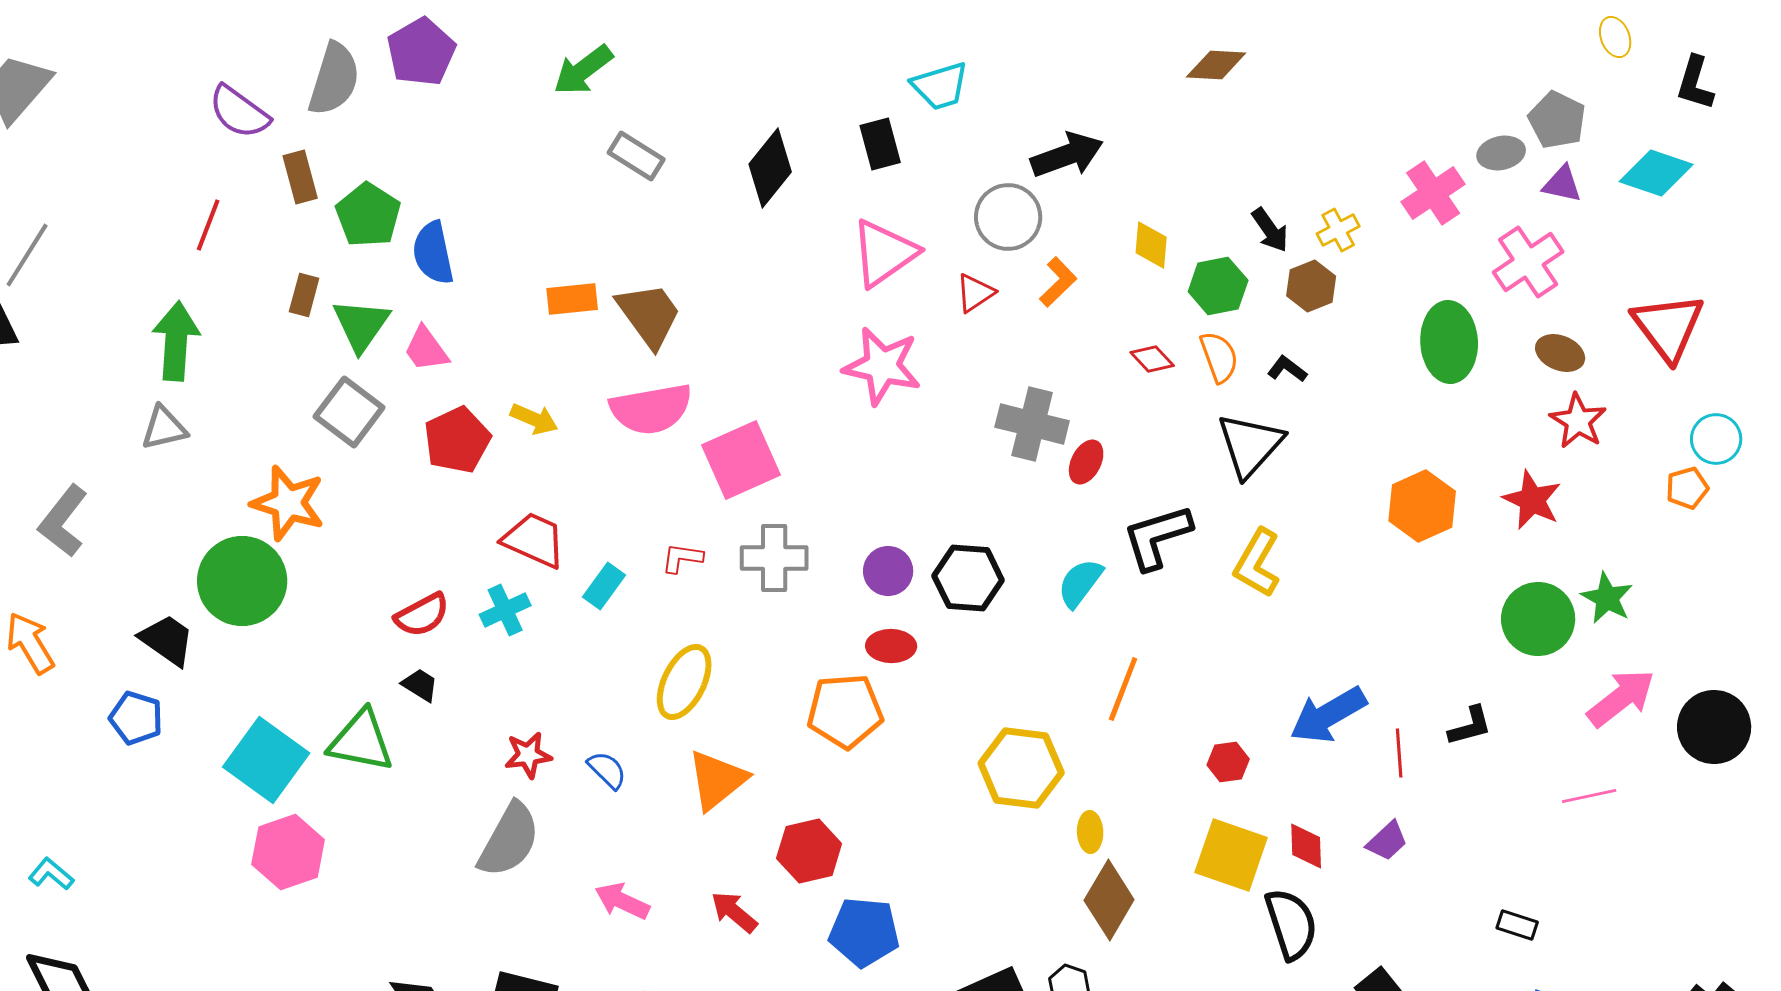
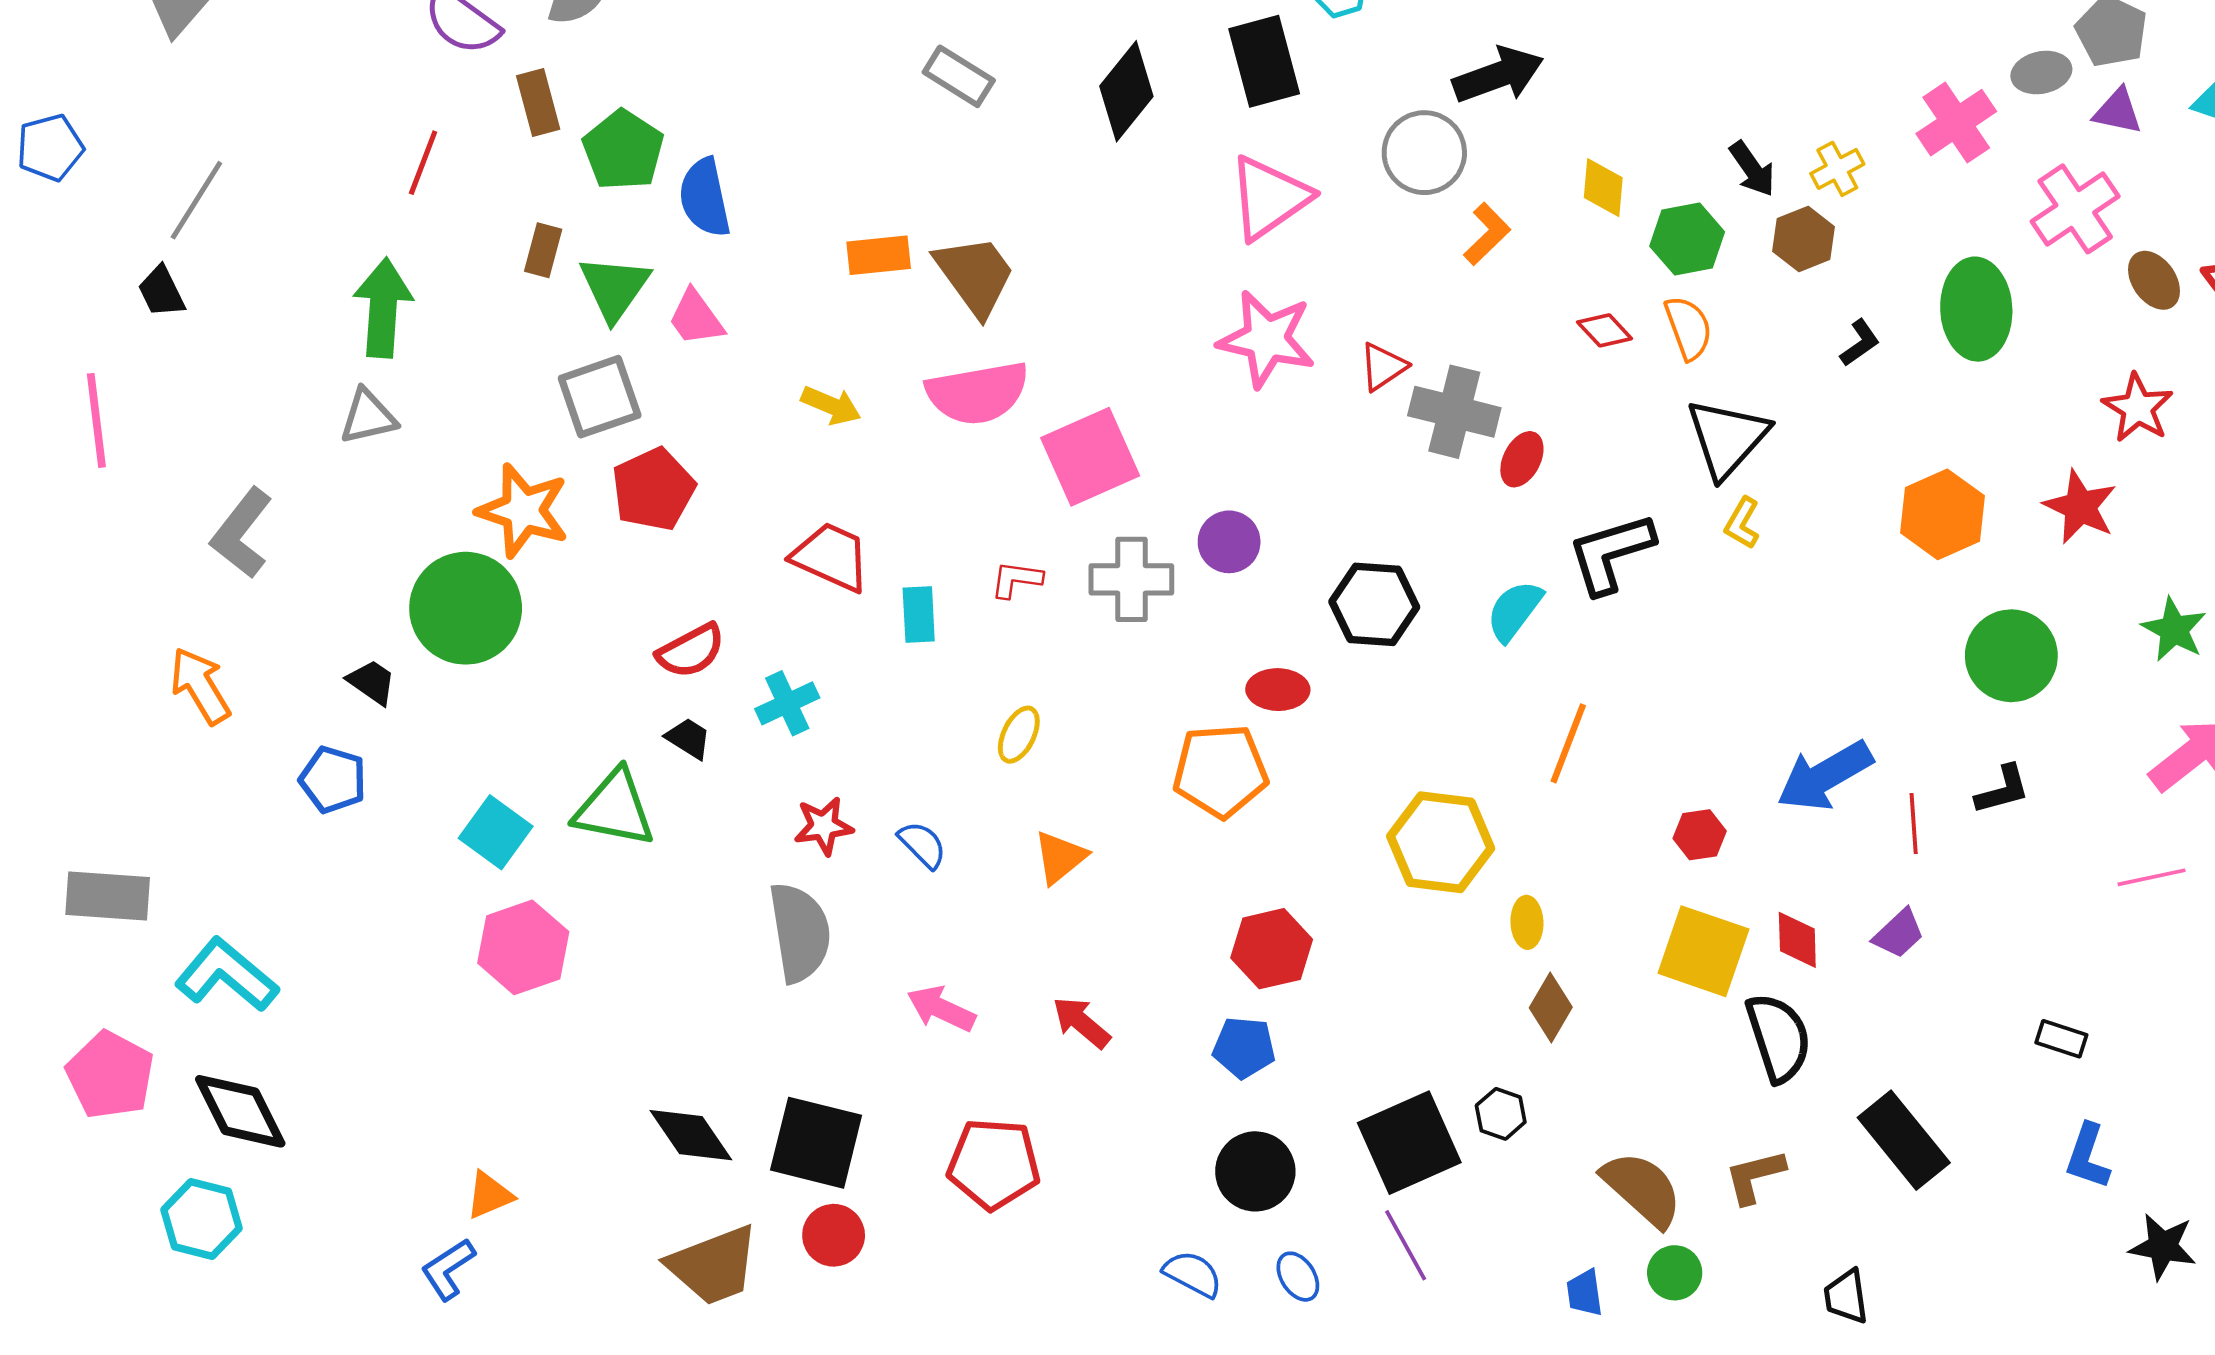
black rectangle: (880, 144) -> (1264, 61), size x1.4
red triangle: (975, 293) -> (1383, 367), moved
brown ellipse: (1560, 353) -> (2154, 280), moved, turned 33
black L-shape: (1287, 369) -> (1860, 343), moved, turned 108
gray square: (349, 412) -> (600, 397), turned 34
red pentagon: (457, 440) -> (653, 489), moved
yellow L-shape: (1257, 563) -> (1742, 523), moved, size x0.6
purple circle: (888, 571) -> (1229, 542), moved
cyan rectangle: (604, 586) -> (919, 614), turned -39
cyan cross: (505, 610) -> (787, 703), moved
green circle: (1538, 619) -> (2011, 656), moved
black trapezoid: (167, 640) -> (372, 682), size x0.7
yellow ellipse: (684, 682) -> (1019, 735), size x0.6
cyan square: (266, 760) -> (496, 832), size x0.7
orange triangle: (717, 780) -> (1060, 857), size x0.7
gray semicircle: (509, 840) -> (800, 932), turned -38
red hexagon: (809, 851) -> (1272, 949), moved
cyan L-shape: (51, 874) -> (227, 975), size x1.8
brown diamond: (1109, 900) -> (1551, 1007), size x0.7
blue pentagon: (864, 932) -> (1244, 1048), size x0.7

